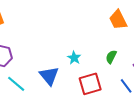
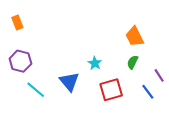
orange trapezoid: (118, 20) -> (135, 37), moved

